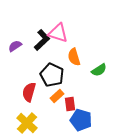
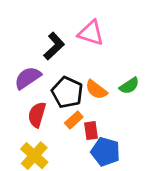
pink triangle: (58, 33) -> (91, 33), moved
purple semicircle: (15, 46) -> (28, 78), moved, size x1.5
orange semicircle: (74, 57) -> (96, 90), moved, turned -36

